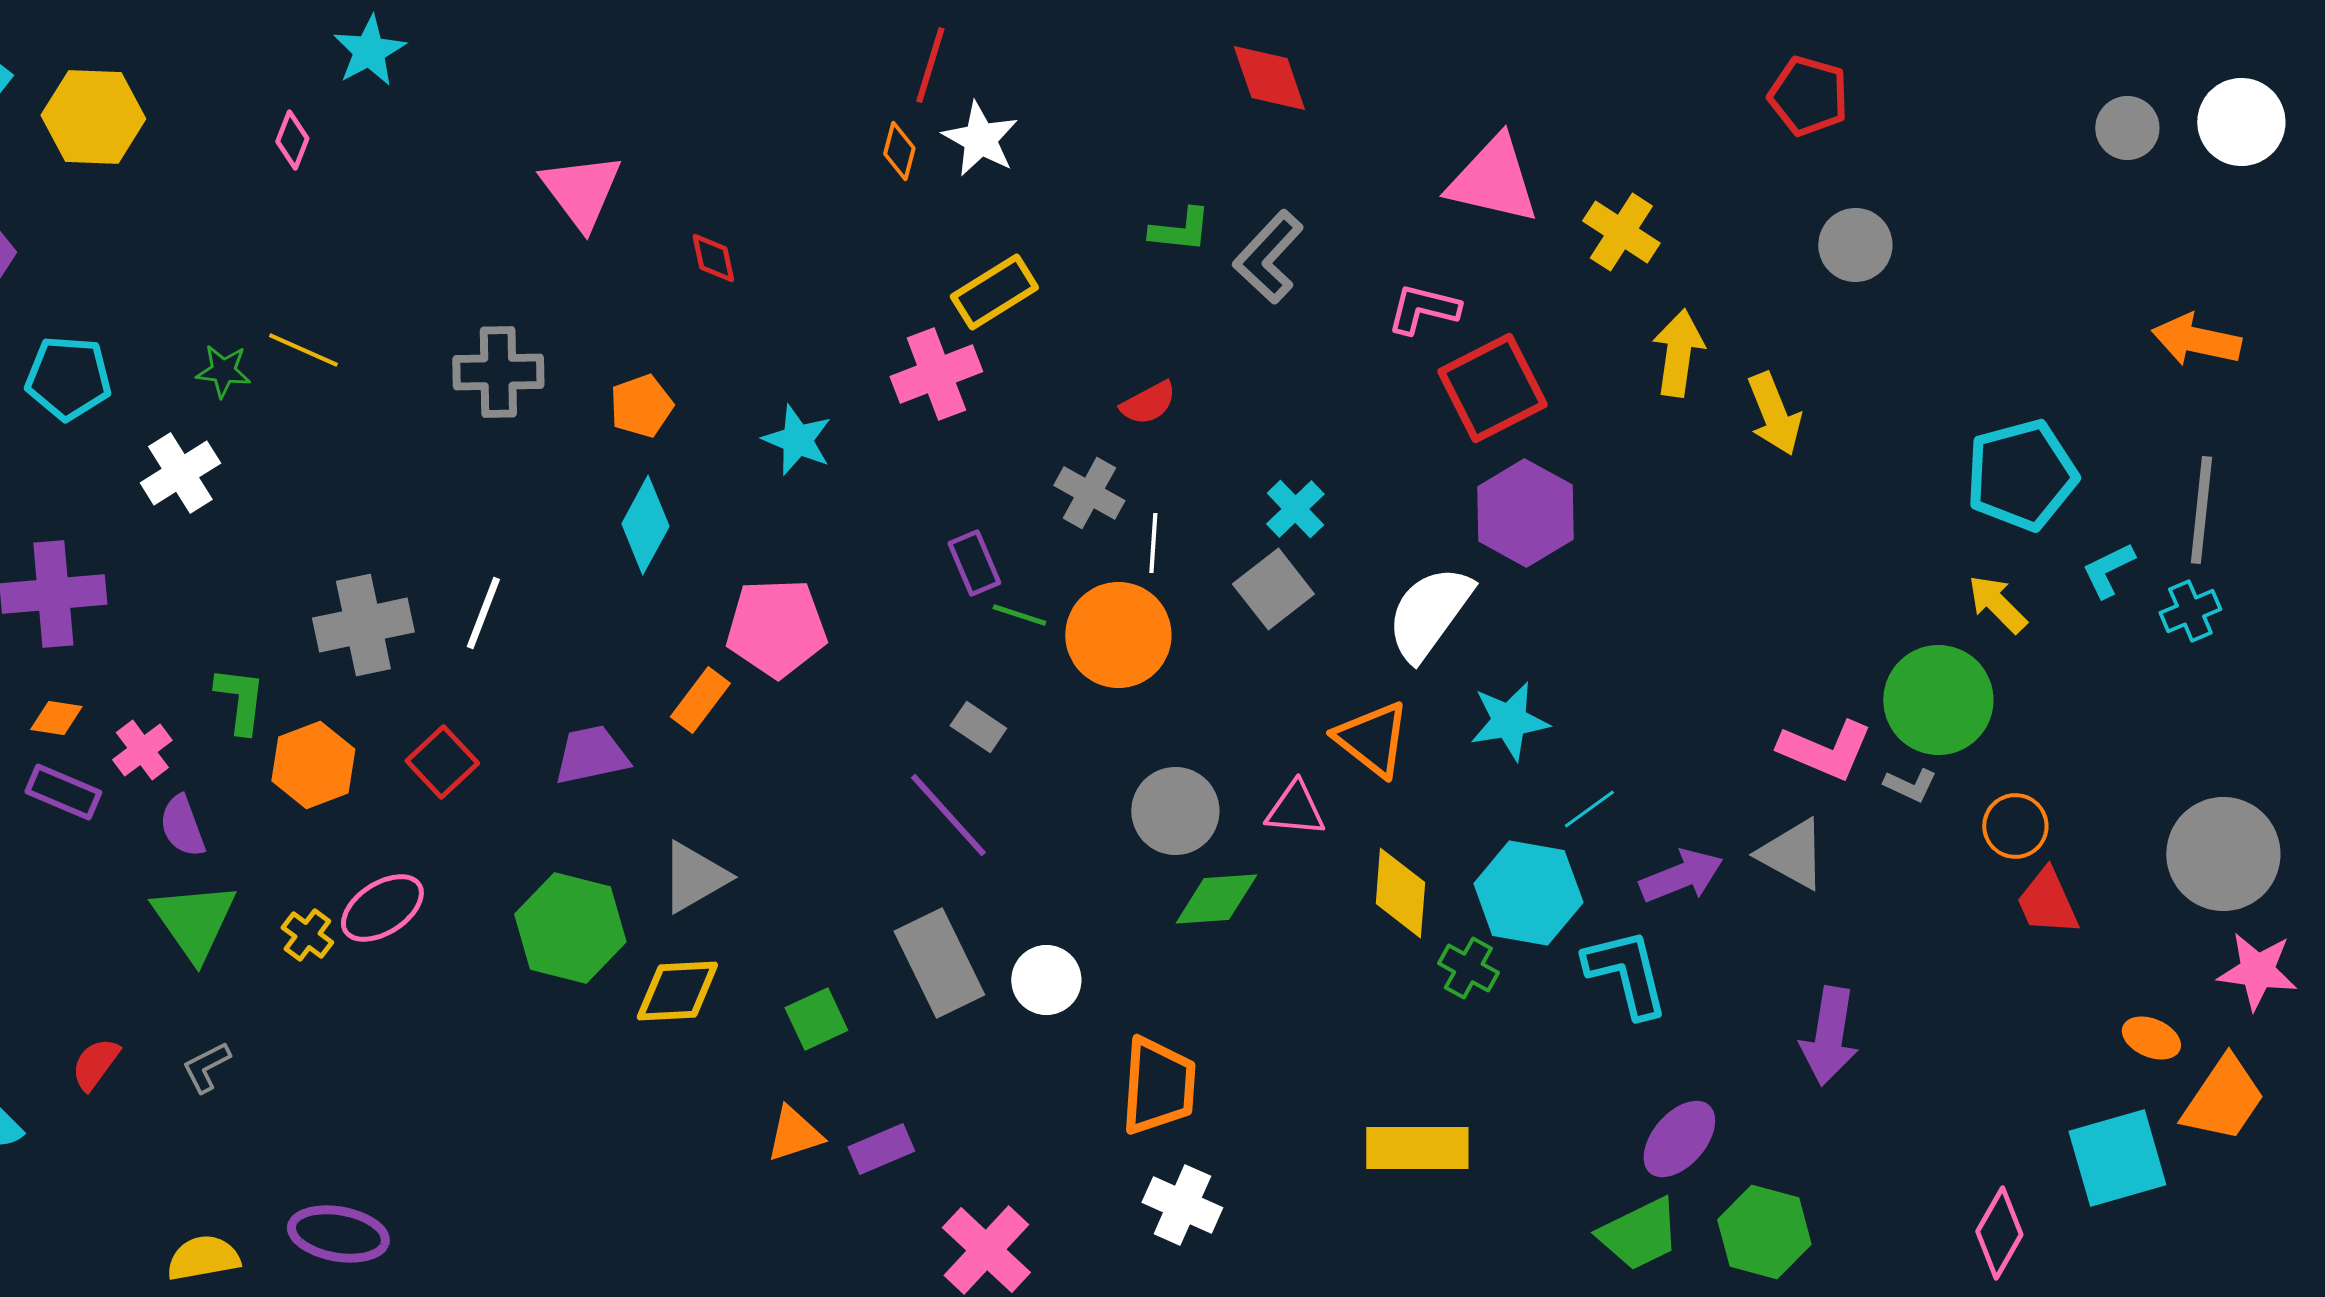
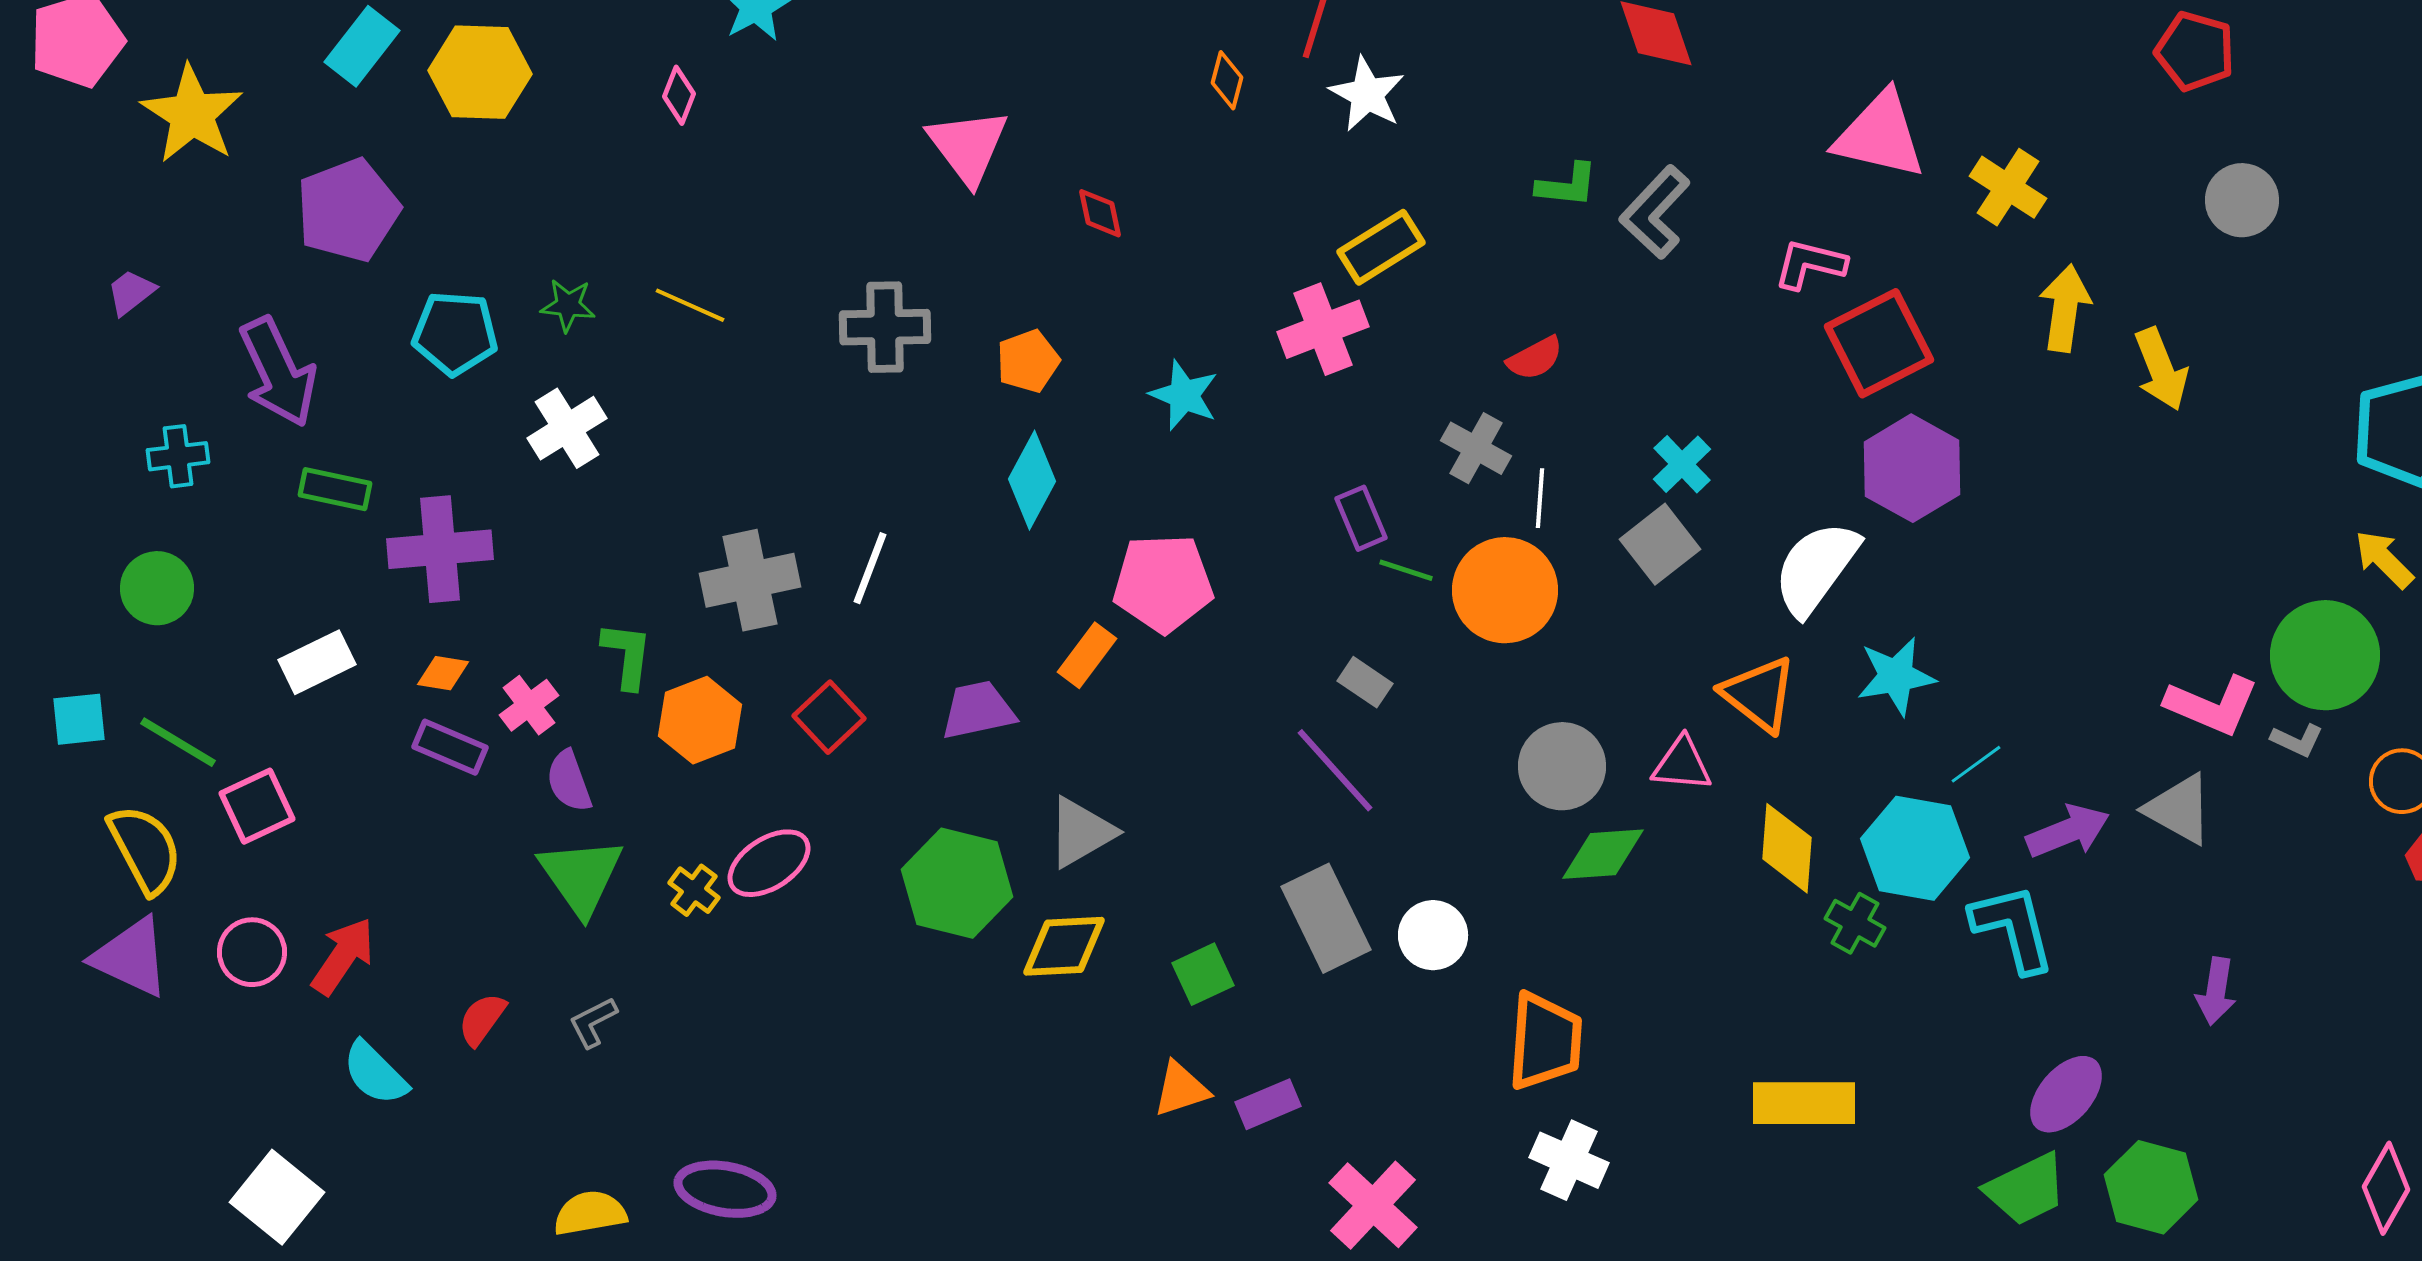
orange diamond: (899, 151) -> (1227, 80), moved
green star: (223, 371) -> (568, 305), moved
purple arrow: (1829, 1036) -> (2216, 991), size x0.7

